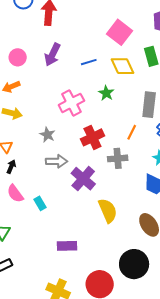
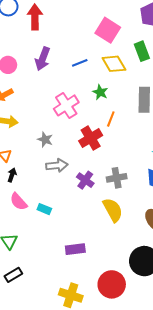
orange line: (132, 132) -> (111, 119), moved
gray cross: (118, 158) -> (117, 178), moved
purple cross: (83, 179) -> (85, 180), size x0.7
cyan rectangle: (40, 203) -> (44, 209), turned -32

